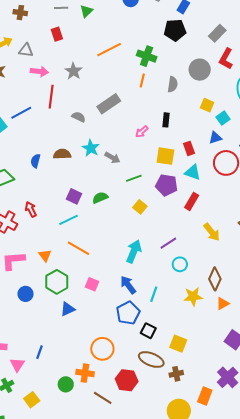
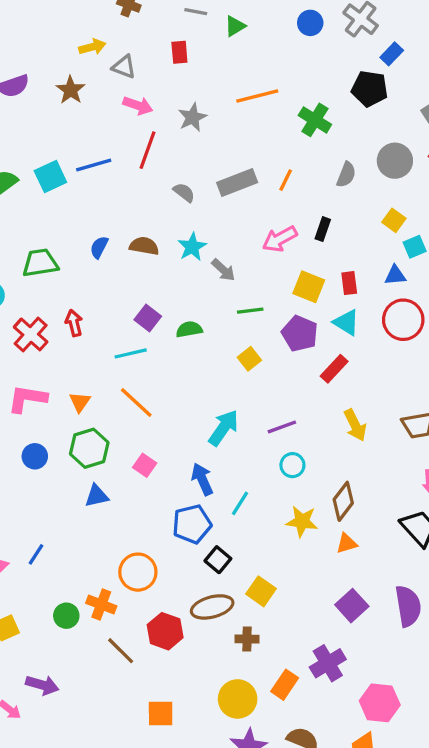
orange line: (142, 80) -> (286, 180), moved
pink arrow: (142, 132) -> (280, 239), size x1.5
brown ellipse: (151, 360) -> (212, 607), turned -50

